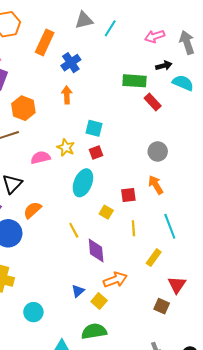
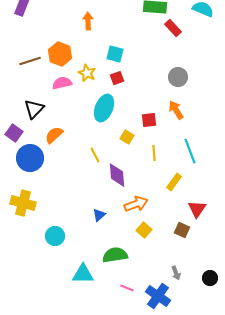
orange hexagon: (23, 108) -> (60, 54), moved
yellow square: (99, 301) -> (144, 230), moved

